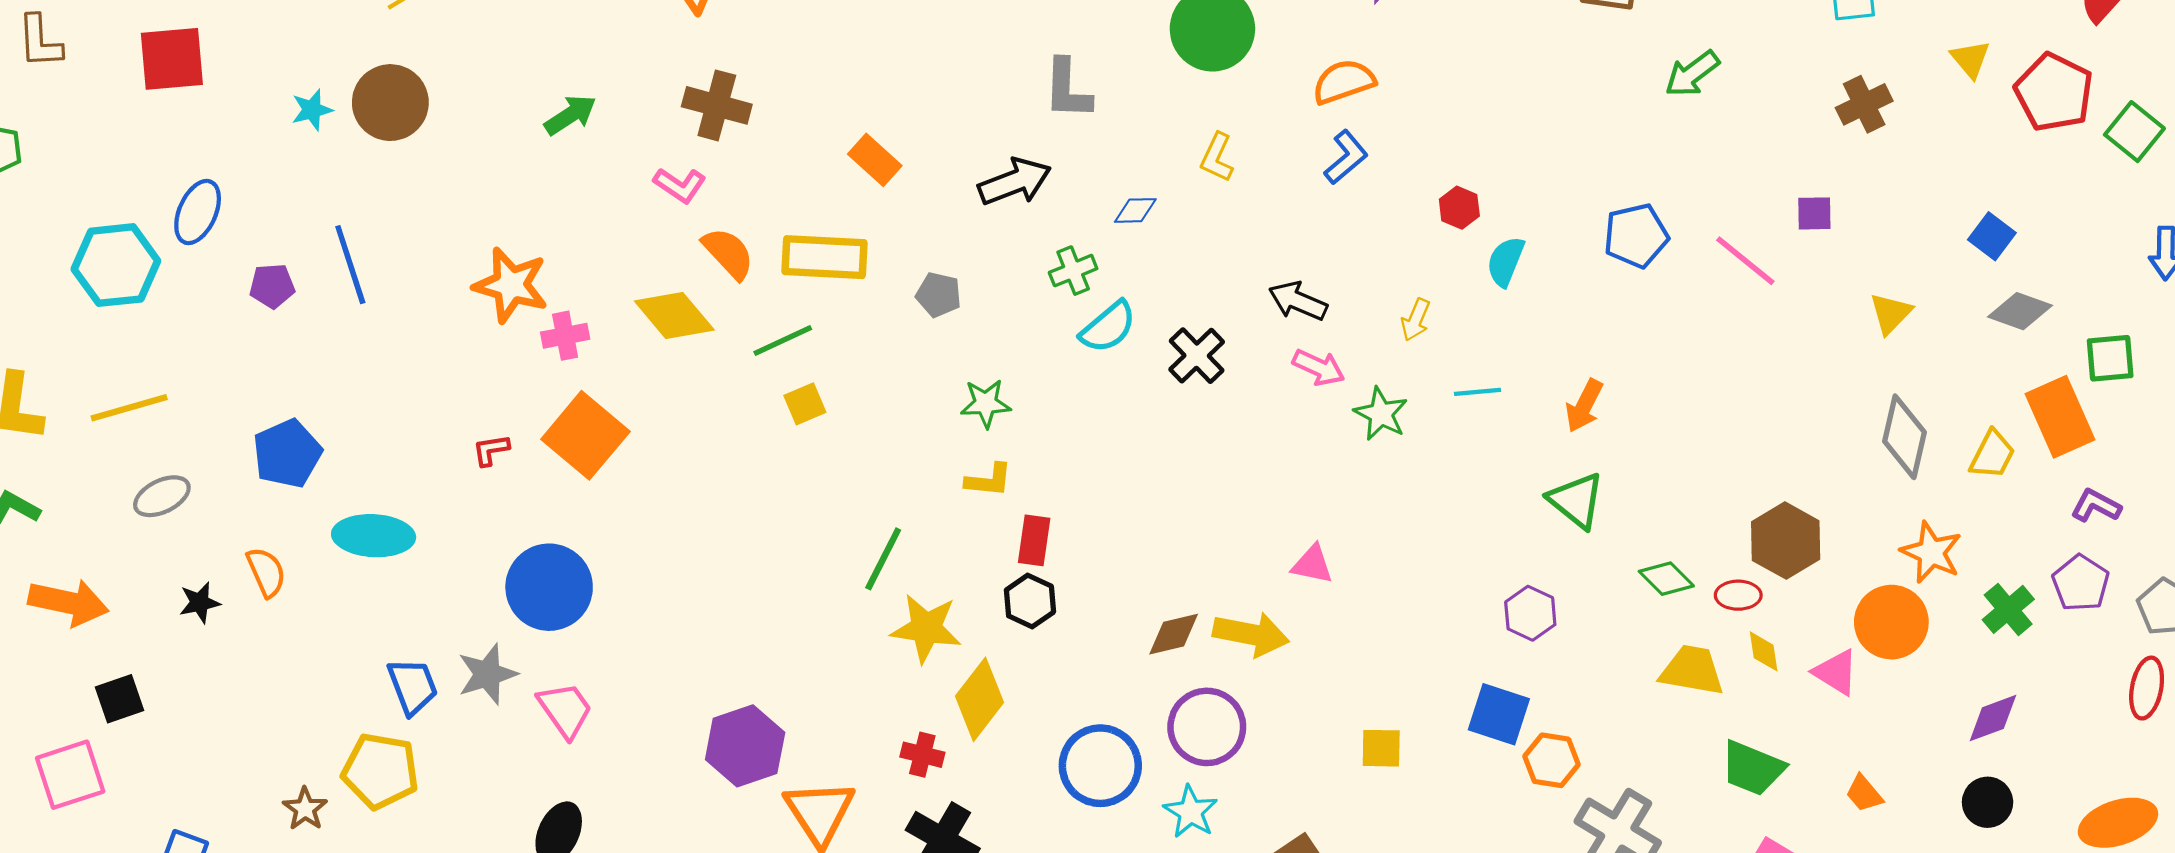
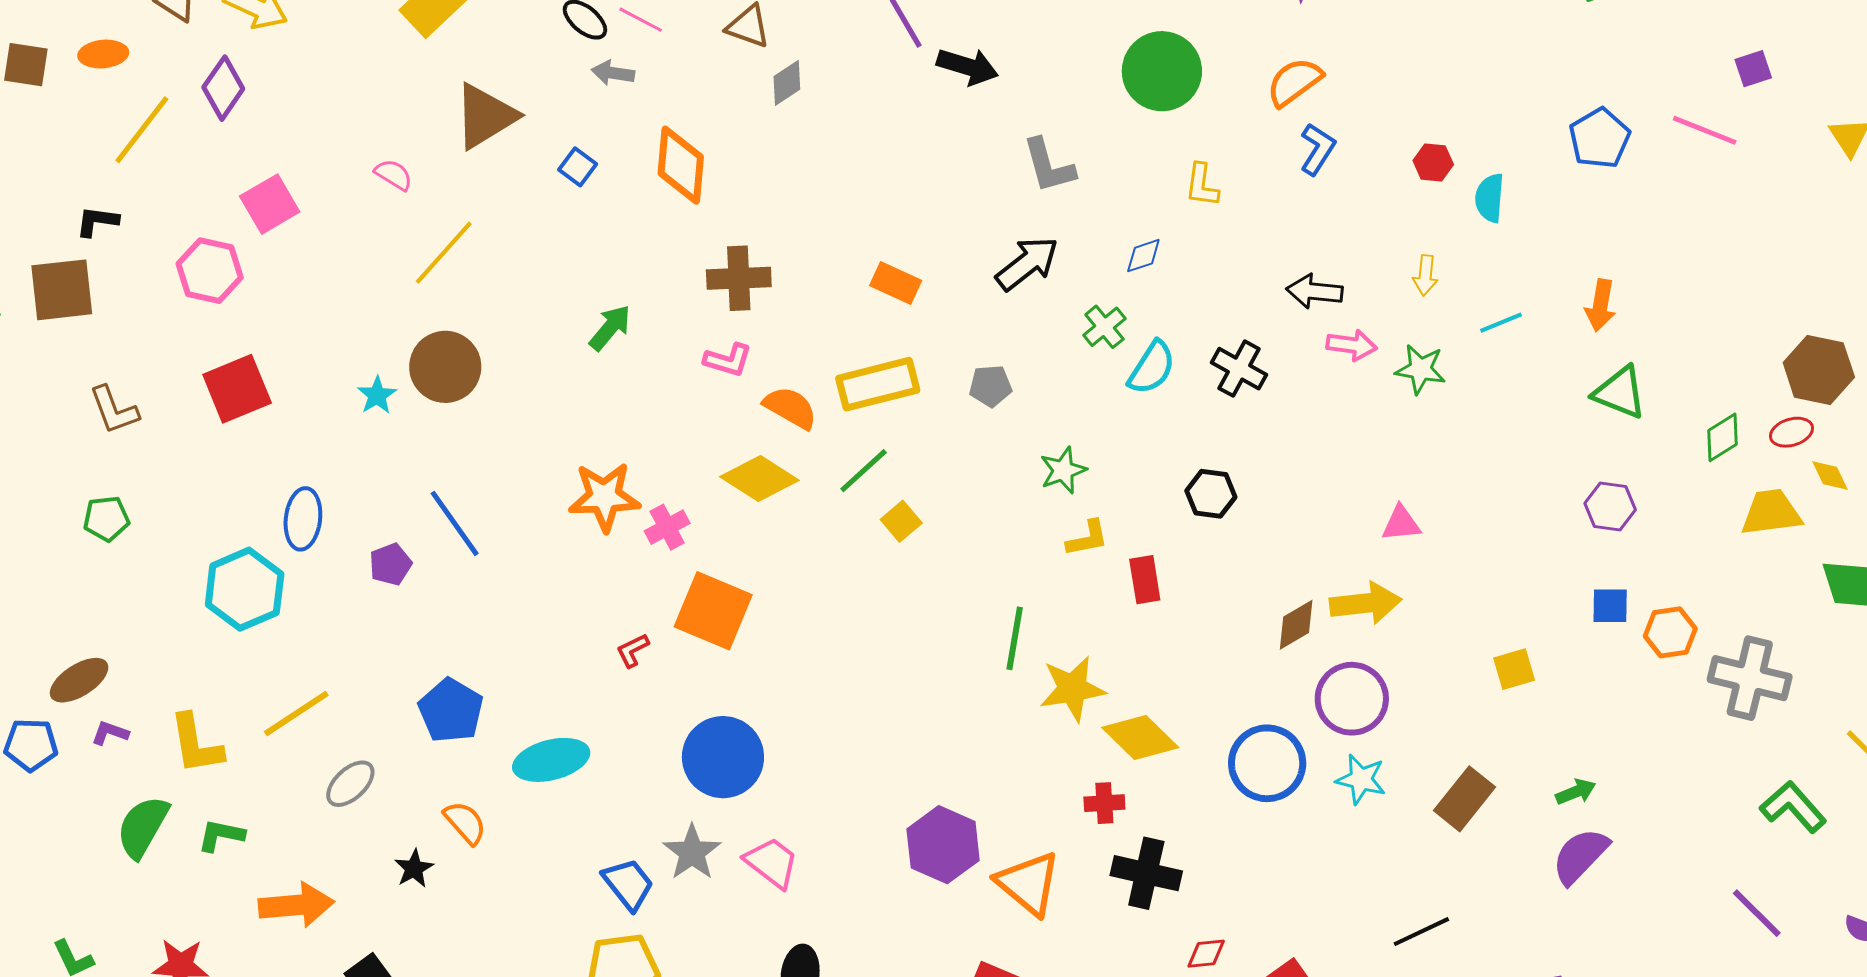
green diamond: (1666, 579) -> (1722, 437), turned -60
black hexagon: (1030, 601) -> (1211, 494), moved
yellow diamond: (980, 699) -> (1140, 737), turned -66
blue square: (1499, 714) -> (1610, 606), size x0.7

